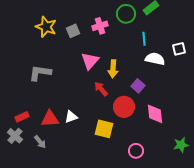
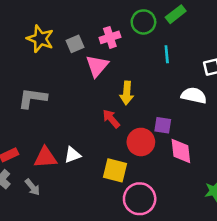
white semicircle: (155, 59) -> (194, 96), moved
pink triangle: (90, 61) -> (97, 66), moved
purple square: (138, 86) -> (163, 125), moved, turned -32
pink circle: (136, 151) -> (140, 199), moved, size x1.6

